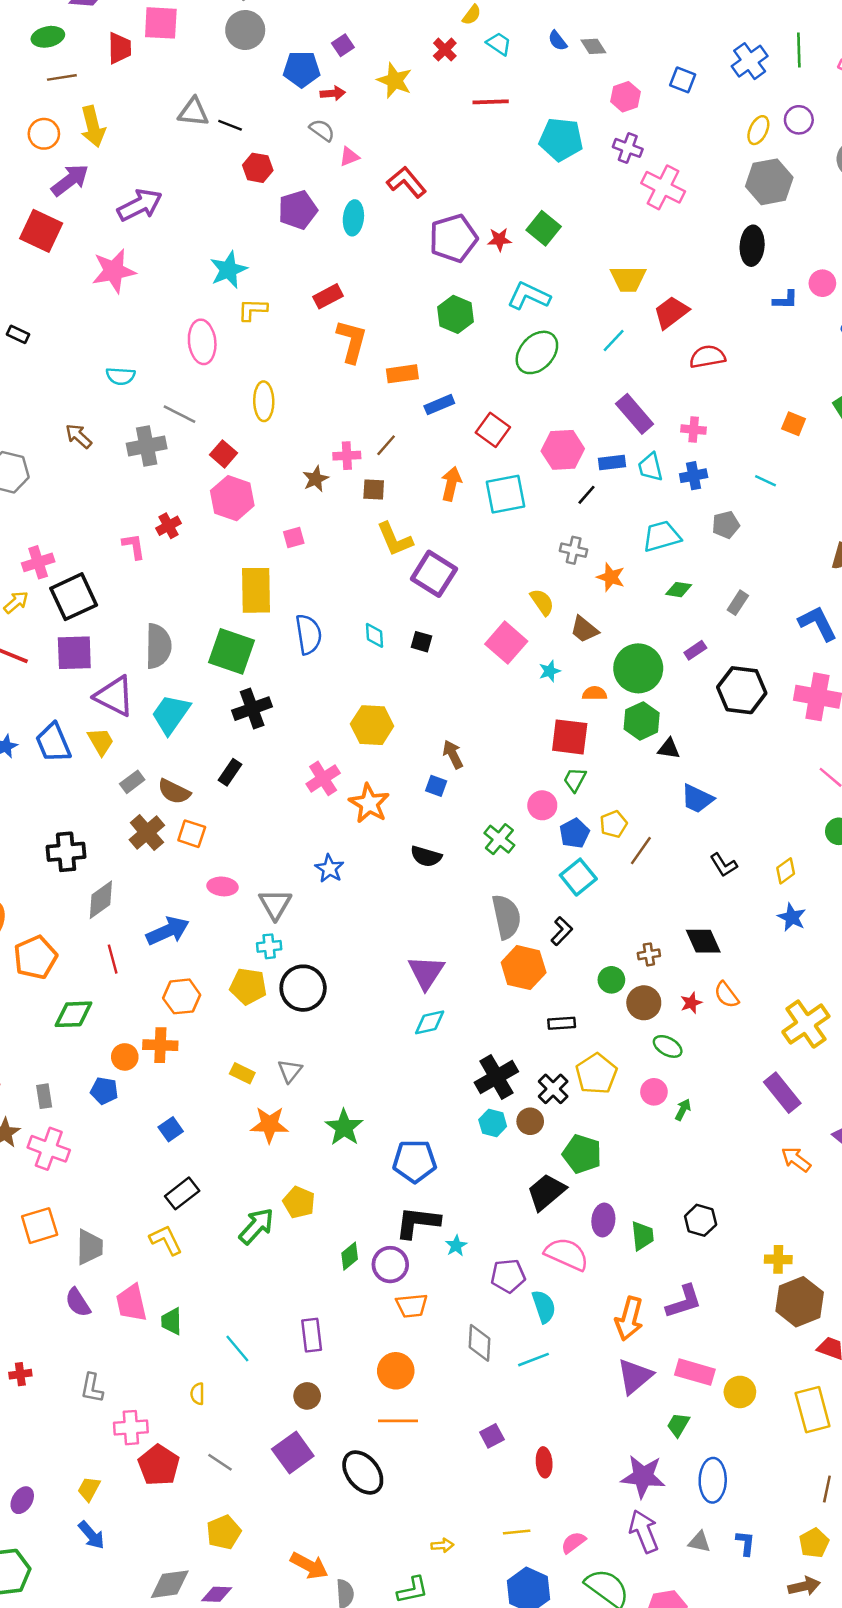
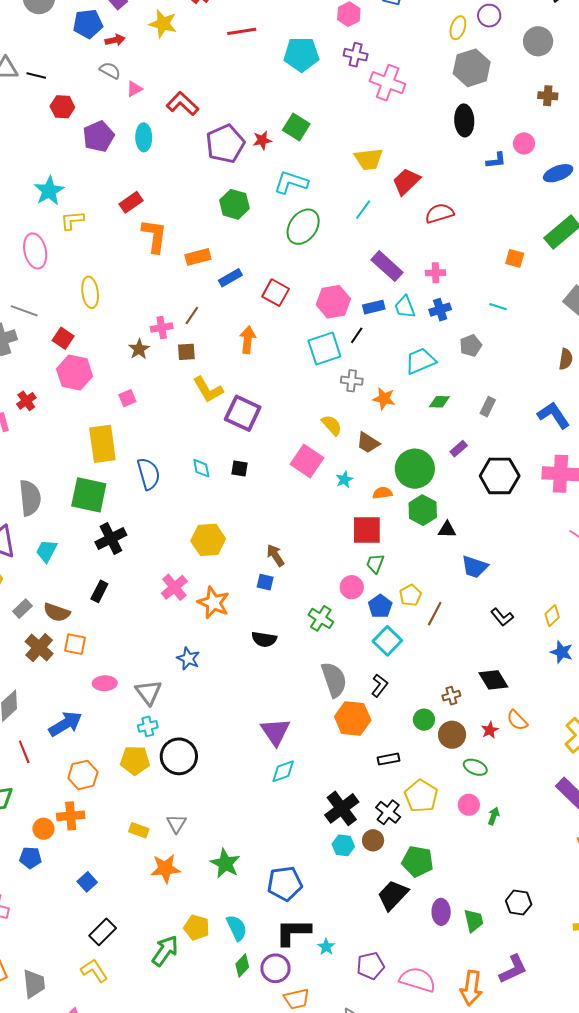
cyan square: (506, 494) -> (324, 349), moved
cyan trapezoid: (171, 714) -> (47, 551), size x0.7
pink semicircle: (567, 1254) -> (418, 980), moved
cyan semicircle: (544, 1307) -> (237, 928), moved

